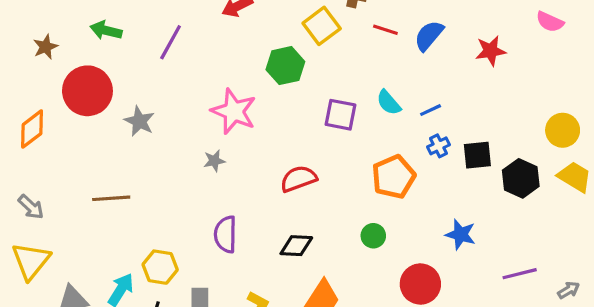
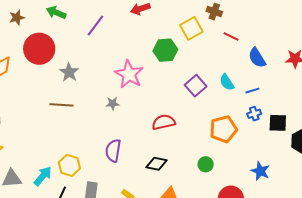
blue semicircle: (429, 36) -> (257, 58), moved, turned -80
purple square: (340, 115) -> (196, 86), turned 30
brown line: (111, 198) -> (61, 105), moved

